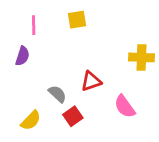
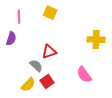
yellow square: (77, 20) -> (50, 13), turned 32
red triangle: (91, 81) -> (49, 52), moved
yellow semicircle: (31, 120) -> (28, 85), moved

